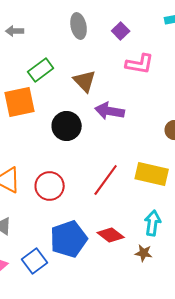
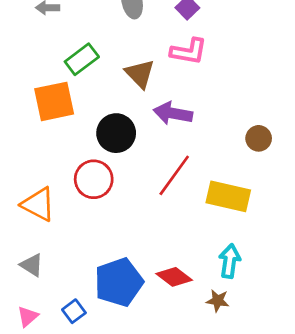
pink L-shape: (140, 64) -> (189, 51), moved
red line: (106, 180) -> (174, 175), moved
red circle: (50, 186) -> (94, 179), moved
blue square: (35, 261) -> (74, 311), size x0.7

